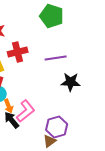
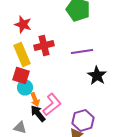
black star: (71, 82) -> (97, 75), turned 30

